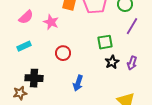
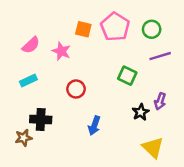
purple line: (132, 26) -> (160, 56), turned 42
green square: (105, 42) -> (127, 76), turned 35
black star: (112, 62) -> (141, 112), moved

